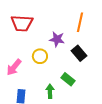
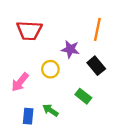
green arrow: (50, 91) -> (50, 110), moved, turned -56

